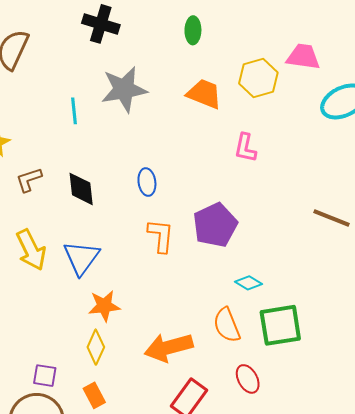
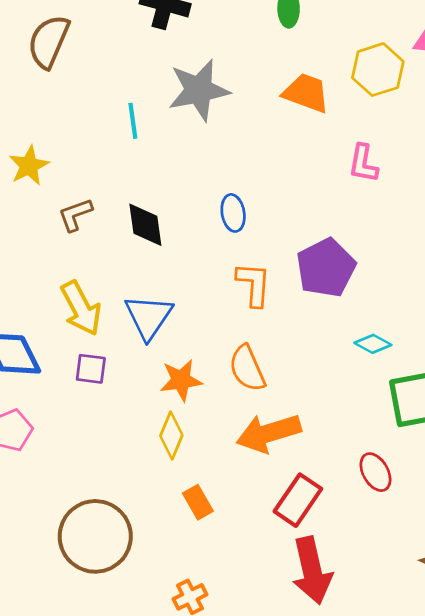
orange semicircle: (227, 325) -> (247, 368), moved
purple square: (45, 376) -> (91, 369), moved
orange rectangle: (94, 395) -> (198, 502), moved

